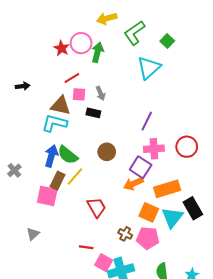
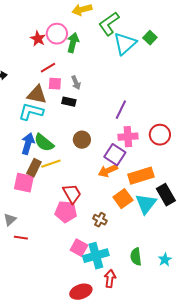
green square: (167, 41) -> (150, 38), moved
cyan triangle: (149, 68) -> (125, 44), moved
yellow line: (75, 176) -> (51, 164), turned 30
orange square: (149, 212) -> (123, 199), turned 30
pink pentagon: (148, 238) -> (66, 212), moved
red line: (86, 247) -> (21, 238), moved

